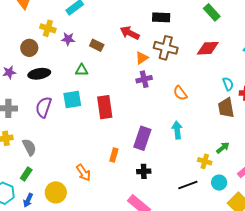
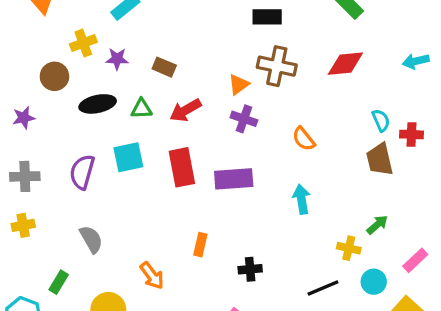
yellow cross: (48, 28) -> (83, 43), turned -35
red arrow: (130, 33) -> (185, 110), moved, turned -54
black ellipse: (39, 74) -> (98, 104), moved
purple cross: (144, 79) -> (244, 119), turned 35
purple rectangle: (142, 138) -> (234, 179), moved, turned 70
gray semicircle: (29, 147) -> (91, 239), moved

